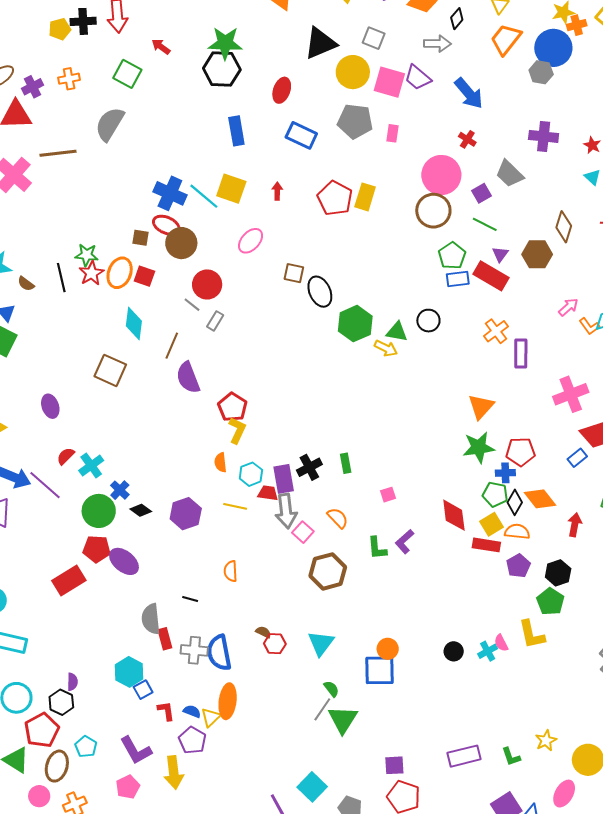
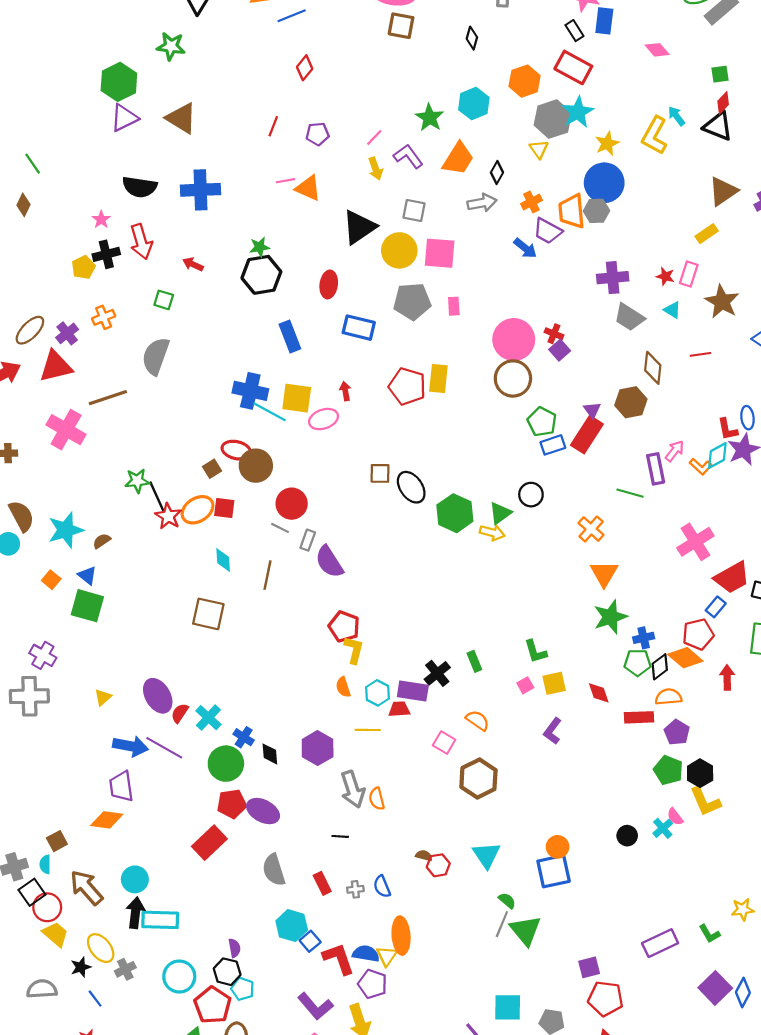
orange cross: (577, 25) -> (531, 202), moved
orange trapezoid: (506, 39) -> (572, 211), moved, turned -32
green star: (225, 43) -> (260, 247), size x0.6
green square: (127, 74) -> (164, 300), size x0.7
purple trapezoid: (418, 78) -> (548, 231), moved
blue arrow: (469, 93) -> (525, 248), size x0.7
red cross: (467, 139) -> (554, 334), moved
gray trapezoid: (510, 174) -> (629, 317), moved
blue cross: (170, 193) -> (250, 391), moved
green line: (485, 224) -> (630, 493), moved
brown square: (141, 238) -> (212, 469), turned -30
pink ellipse: (251, 241) -> (324, 419), moved, turned 40
green star: (87, 255) -> (137, 481), moved
orange ellipse: (120, 273) -> (198, 510), turned 48
red rectangle: (491, 276) -> (587, 435), turned -76
black line: (61, 278) -> (157, 496), moved
brown semicircle: (26, 284) -> (102, 541), turned 120
cyan diamond: (134, 324) -> (223, 560), size x0.7
orange cross: (496, 331) -> (591, 529), moved
green triangle: (397, 332) -> (500, 513), turned -35
purple rectangle: (521, 354) -> (656, 469), moved
purple semicircle: (188, 378) -> (329, 562), moved
purple ellipse: (50, 406) -> (158, 696), moved, size x1.4
red pentagon: (521, 452) -> (698, 634), moved
purple rectangle: (284, 479) -> (413, 691), turned -60
black diamond: (515, 502) -> (660, 667), turned 35
black diamond: (141, 510) -> (270, 754), turned 60
gray arrow: (286, 511) -> (353, 789), moved
red diamond: (454, 515) -> (599, 693), size x0.7
yellow square: (492, 524) -> (554, 683), moved, turned 30
green L-shape: (377, 548) -> (536, 651), moved
black hexagon: (558, 573) -> (700, 773), moved
green pentagon: (550, 602) -> (668, 770), moved
gray semicircle: (151, 619) -> (274, 870), moved
gray cross: (194, 650) -> (355, 889), size x0.6
blue semicircle: (219, 653) -> (382, 887), size x0.6
red L-shape: (166, 711) -> (339, 959), size x1.6
blue semicircle: (192, 711) -> (366, 954), size x1.4
yellow star: (546, 740) -> (743, 909), turned 30
cyan pentagon: (86, 747) -> (243, 989), moved
cyan square: (312, 787) -> (508, 1007), turned -32

